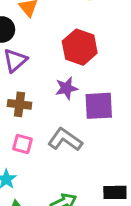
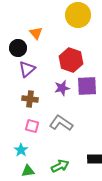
purple square: (99, 106) -> (87, 86), moved

